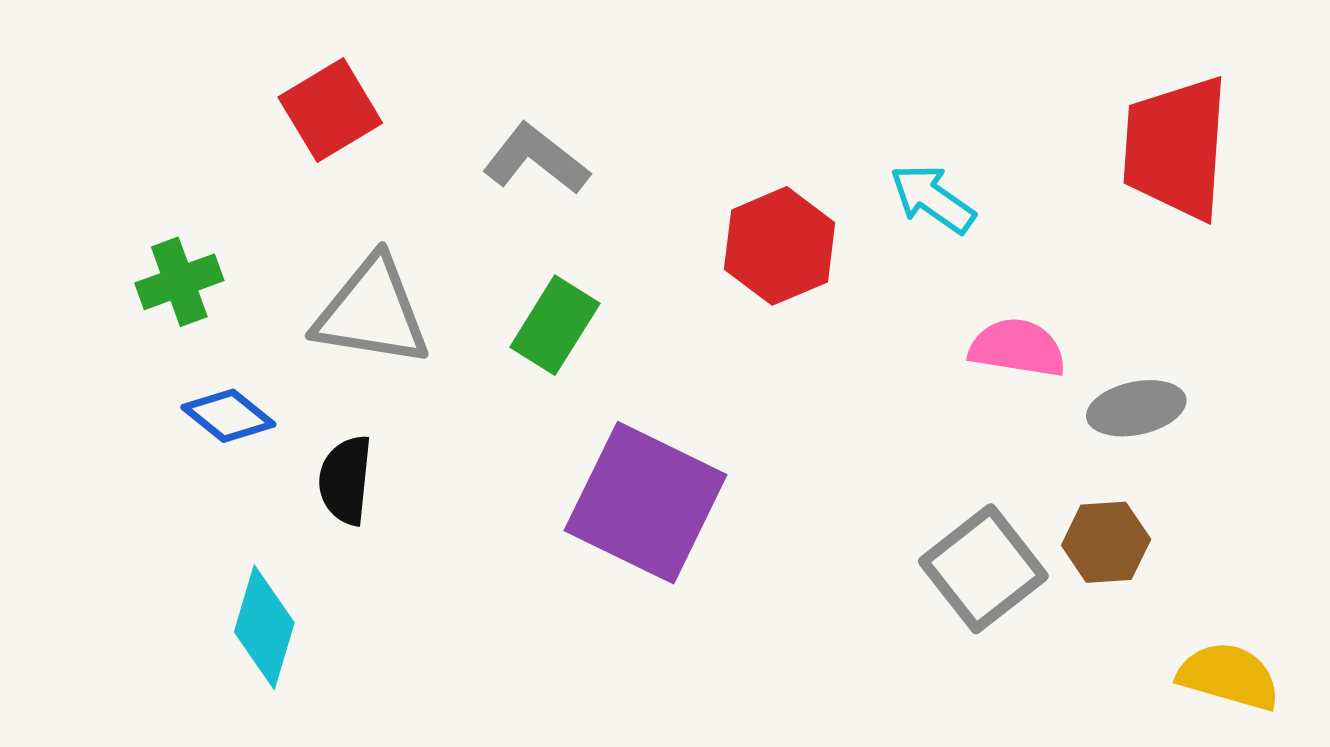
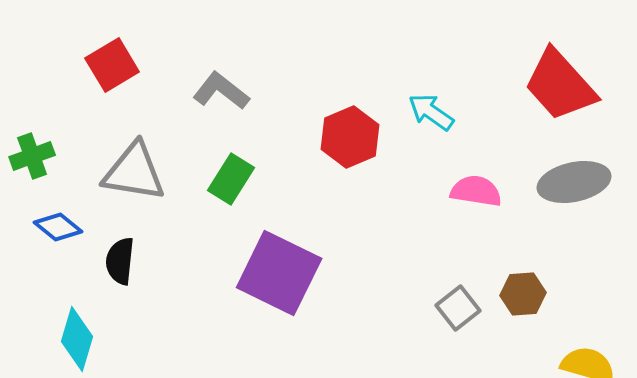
red trapezoid: (1176, 148) -> (560, 85), turned -46
gray ellipse: (1136, 408) -> (574, 182), moved, size x1.4
gray square: (983, 569) -> (458, 308), size x0.7

